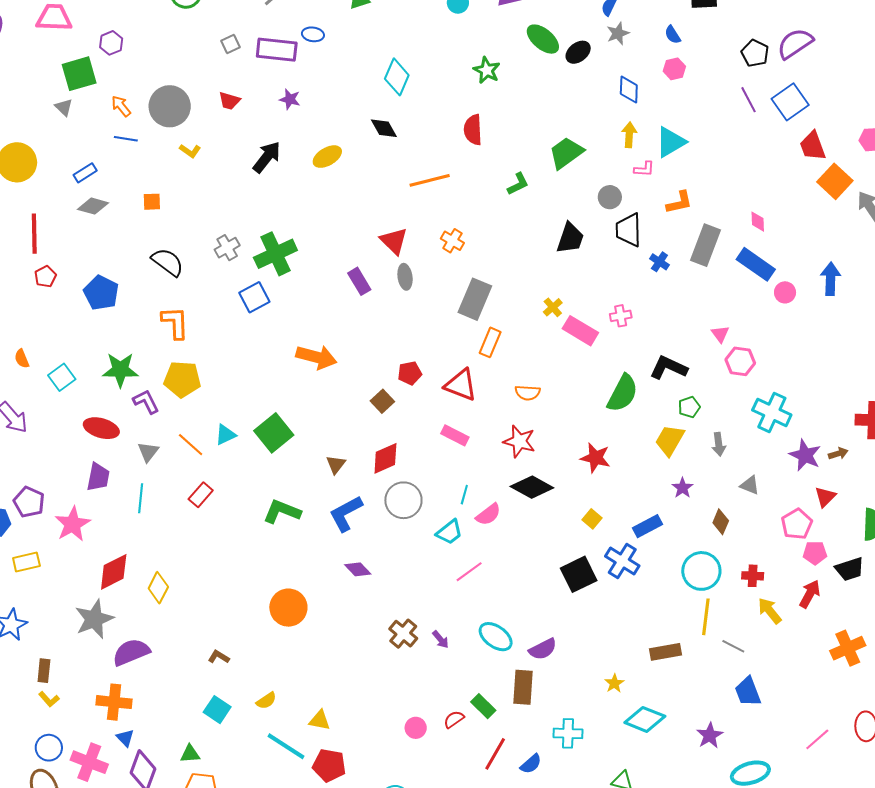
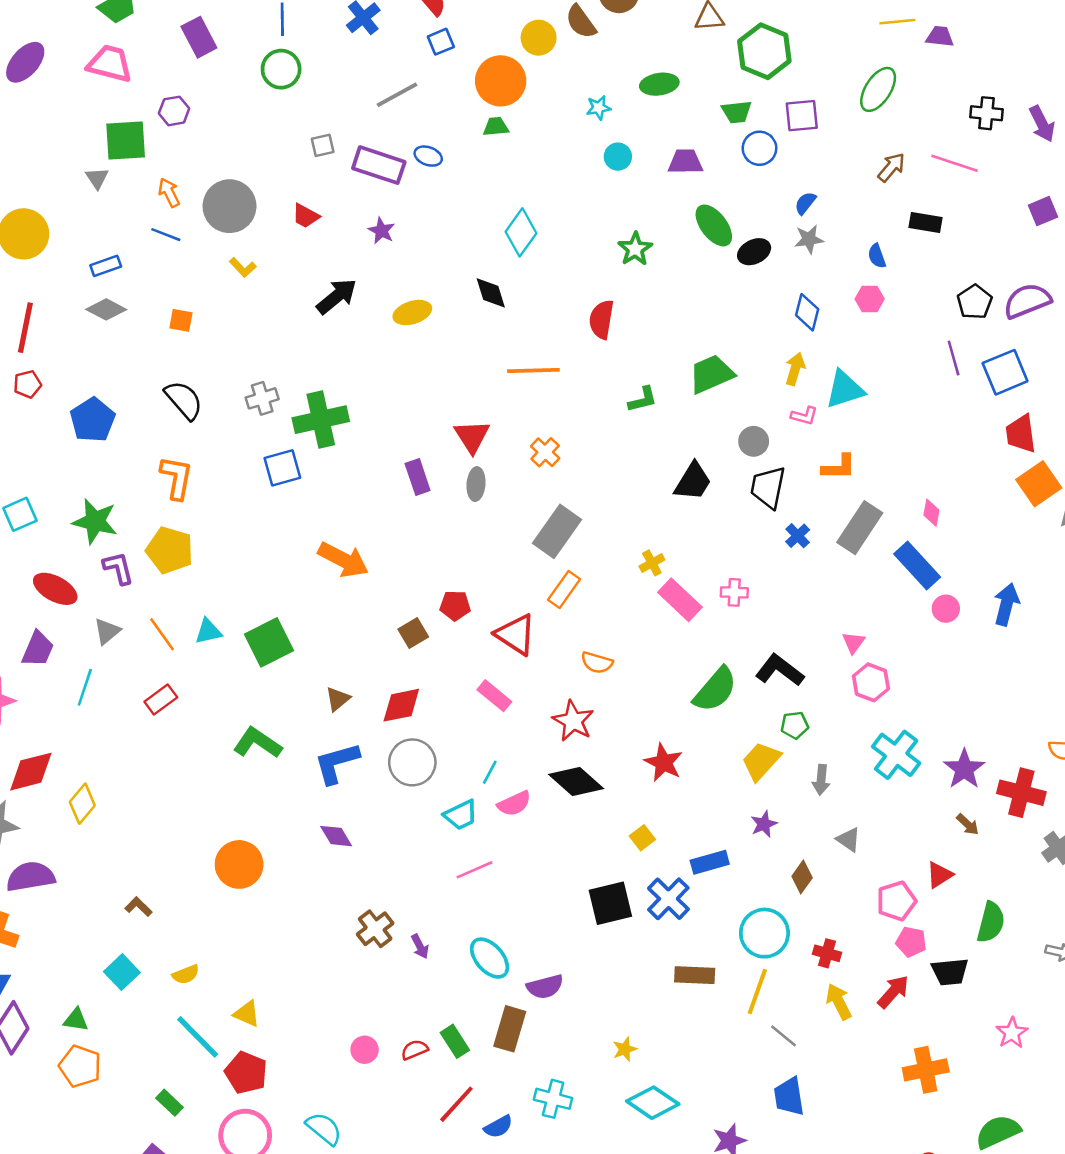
brown arrow: (838, 454) -> (968, 824), turned 48
purple star: (805, 455) -> (964, 769), moved
brown rectangle: (665, 652) -> (695, 975), moved

